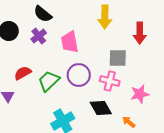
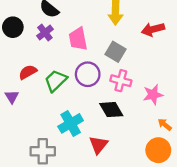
red arrow: (140, 33) -> (153, 29), turned 75
gray square: (118, 58) -> (116, 52), moved, turned 30
orange arrow: (129, 122) -> (165, 125), moved

